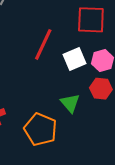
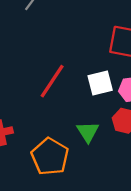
red line: (43, 44) -> (52, 81), moved

